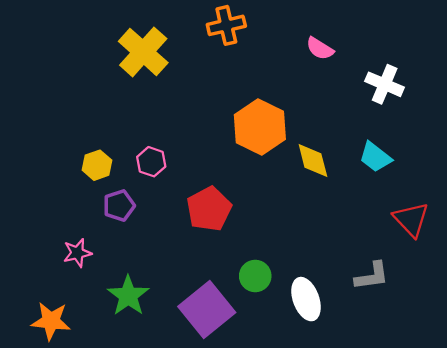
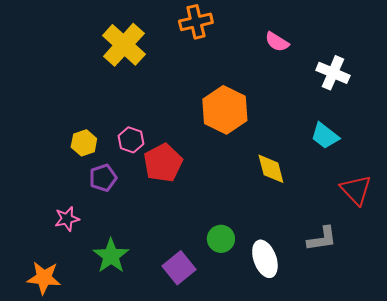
yellow diamond: (313, 161) -> (271, 169), moved
red pentagon: (209, 209) -> (163, 163), moved
purple square: (207, 309) -> (179, 268), size x0.7

